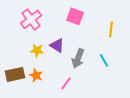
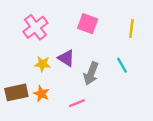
yellow line: (111, 29) -> (131, 28), moved
cyan line: (104, 60) -> (122, 65), moved
pink line: (66, 83) -> (77, 103), turned 32

